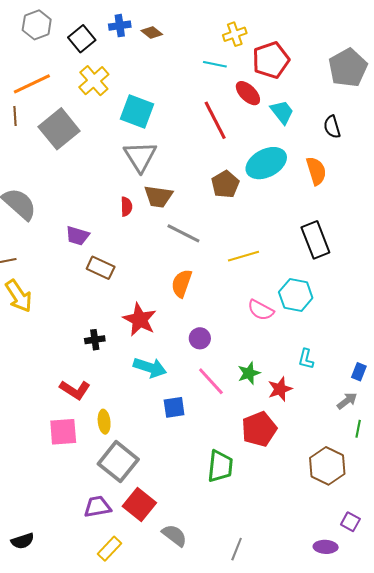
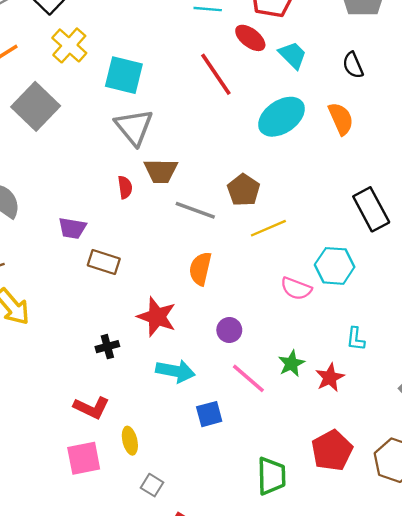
brown pentagon: (225, 184) -> (244, 190), moved
black rectangle: (315, 240) -> (371, 209), moved
red pentagon: (259, 429) -> (332, 451), moved
gray square: (118, 462) -> (152, 485), size x0.5

